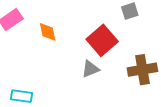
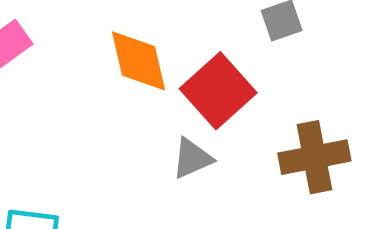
orange diamond: (48, 32) -> (138, 61), moved, size x1.4

